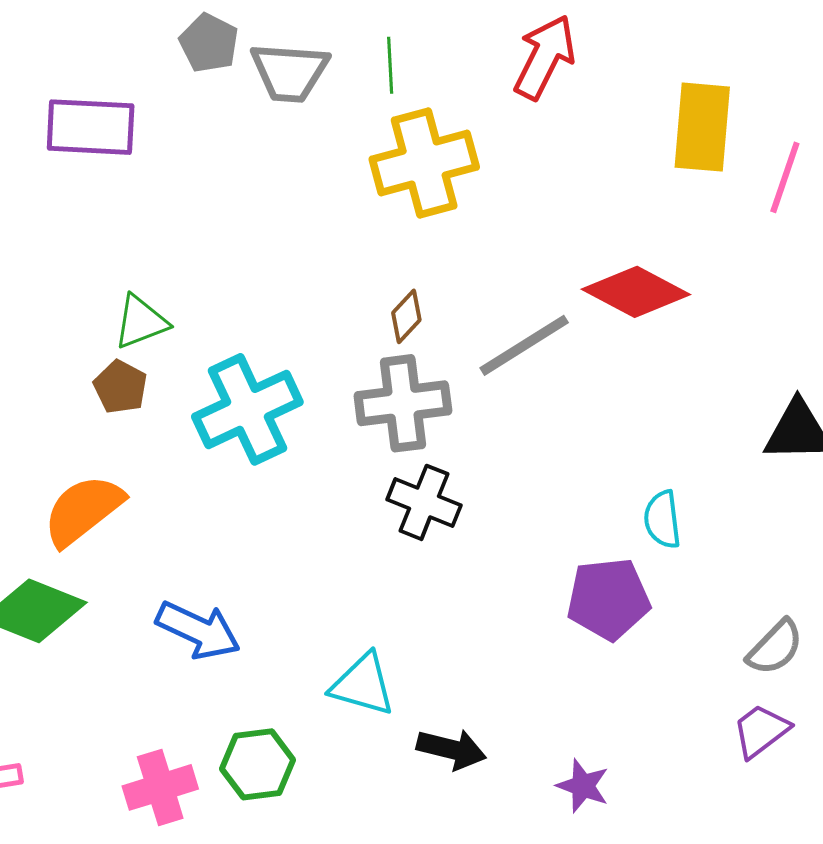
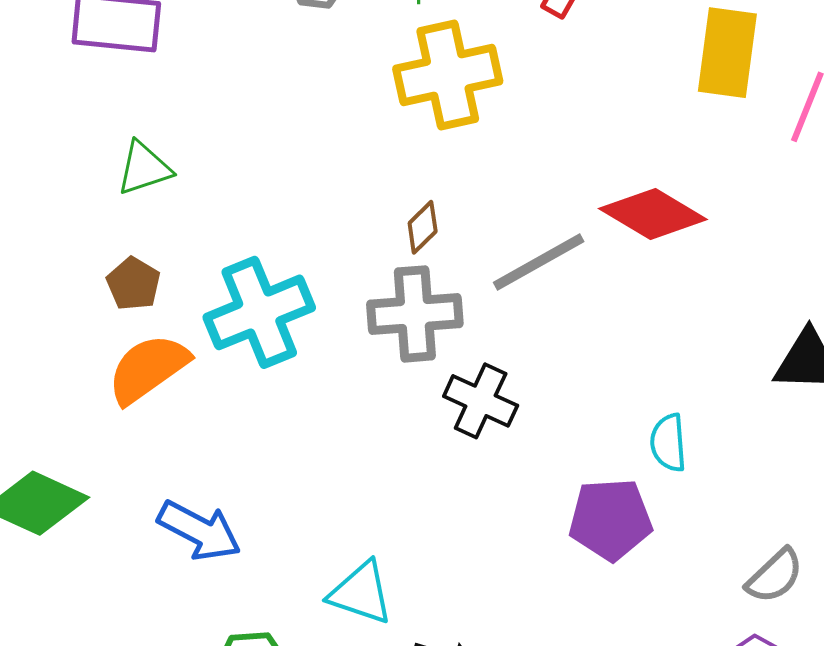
green triangle: (141, 322) -> (144, 168), moved
black cross: (424, 502) -> (481, 401), moved
orange semicircle: (83, 510) -> (148, 369), moved

